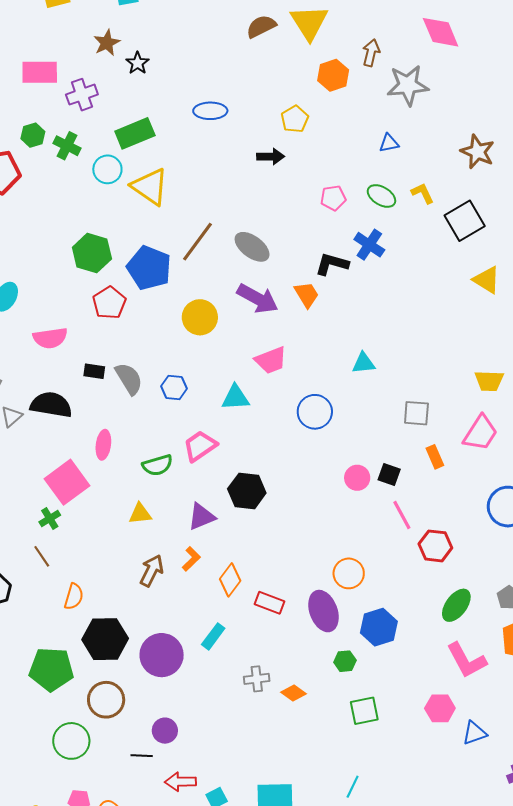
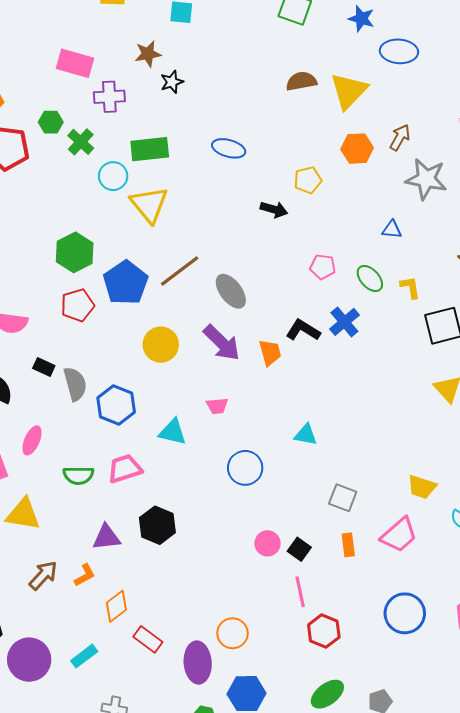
pink trapezoid: (271, 360) -> (217, 406), size x0.7
blue hexagon: (174, 387) -> (116, 405), size x1.5
yellow triangle: (140, 514) -> (23, 514), moved, size x1.5

